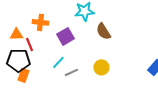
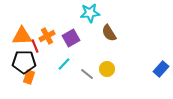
orange cross: (40, 22) -> (47, 36), moved, turned -35
orange triangle: (16, 34) -> (22, 36), size x1.5
gray line: (71, 72) -> (87, 74), moved, turned 64

